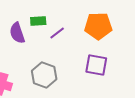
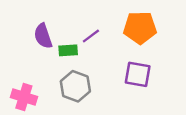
green rectangle: (38, 21) -> (68, 50), moved

